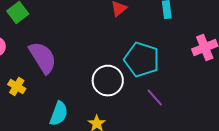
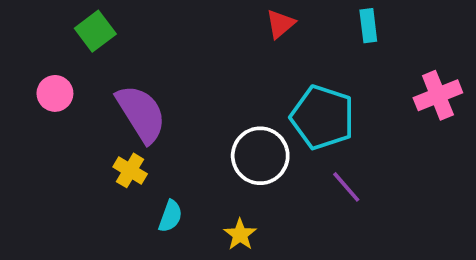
yellow cross: (17, 87) -> (130, 170), moved
cyan semicircle: (59, 114) -> (170, 216), size x0.7

